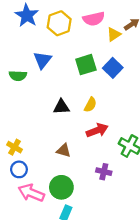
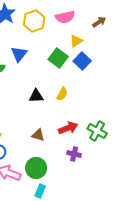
yellow triangle: (114, 34) -> (76, 41), moved
green square: (86, 65) -> (58, 58), turned -36
red arrow: (97, 130) -> (68, 128), moved

